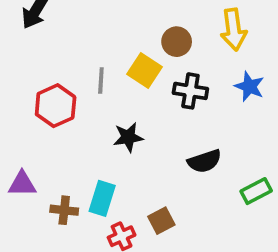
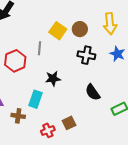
yellow square: (145, 70) -> (58, 31), moved
black semicircle: (204, 161) -> (93, 92), turned 72
cyan rectangle: (102, 198) -> (36, 99), moved

